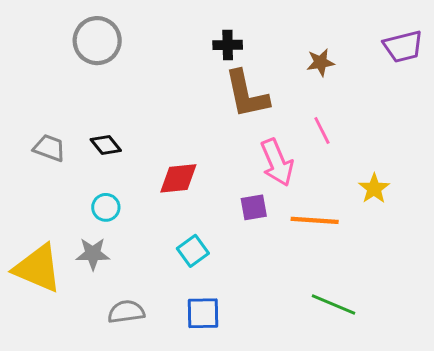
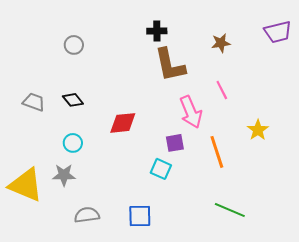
gray circle: (97, 41) -> (74, 45), moved, size x0.6
orange line: (315, 220) -> (217, 152), turned 68
cyan square: (193, 251) -> (161, 169), moved, turned -30

